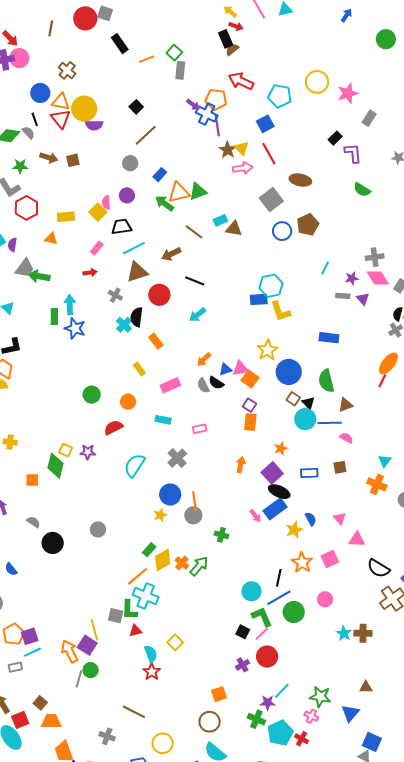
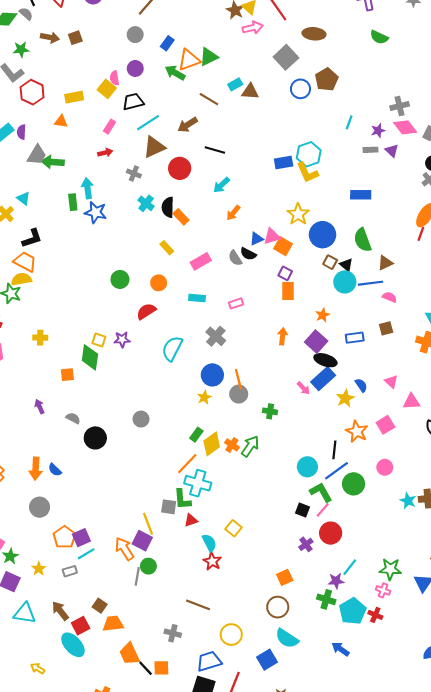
cyan hexagon: (271, 286) -> (309, 154), moved
black semicircle: (137, 317) -> (168, 207), moved
orange arrow: (204, 359) -> (233, 213), moved

